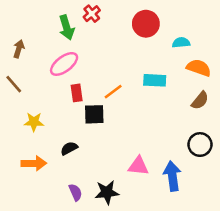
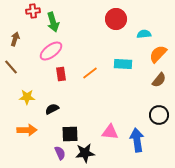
red cross: (92, 14) -> (33, 11), moved, turned 32
orange semicircle: (199, 68) -> (158, 54), turned -66
black square: (94, 114) -> (70, 134), moved
black semicircle: (69, 148) -> (52, 109), moved

